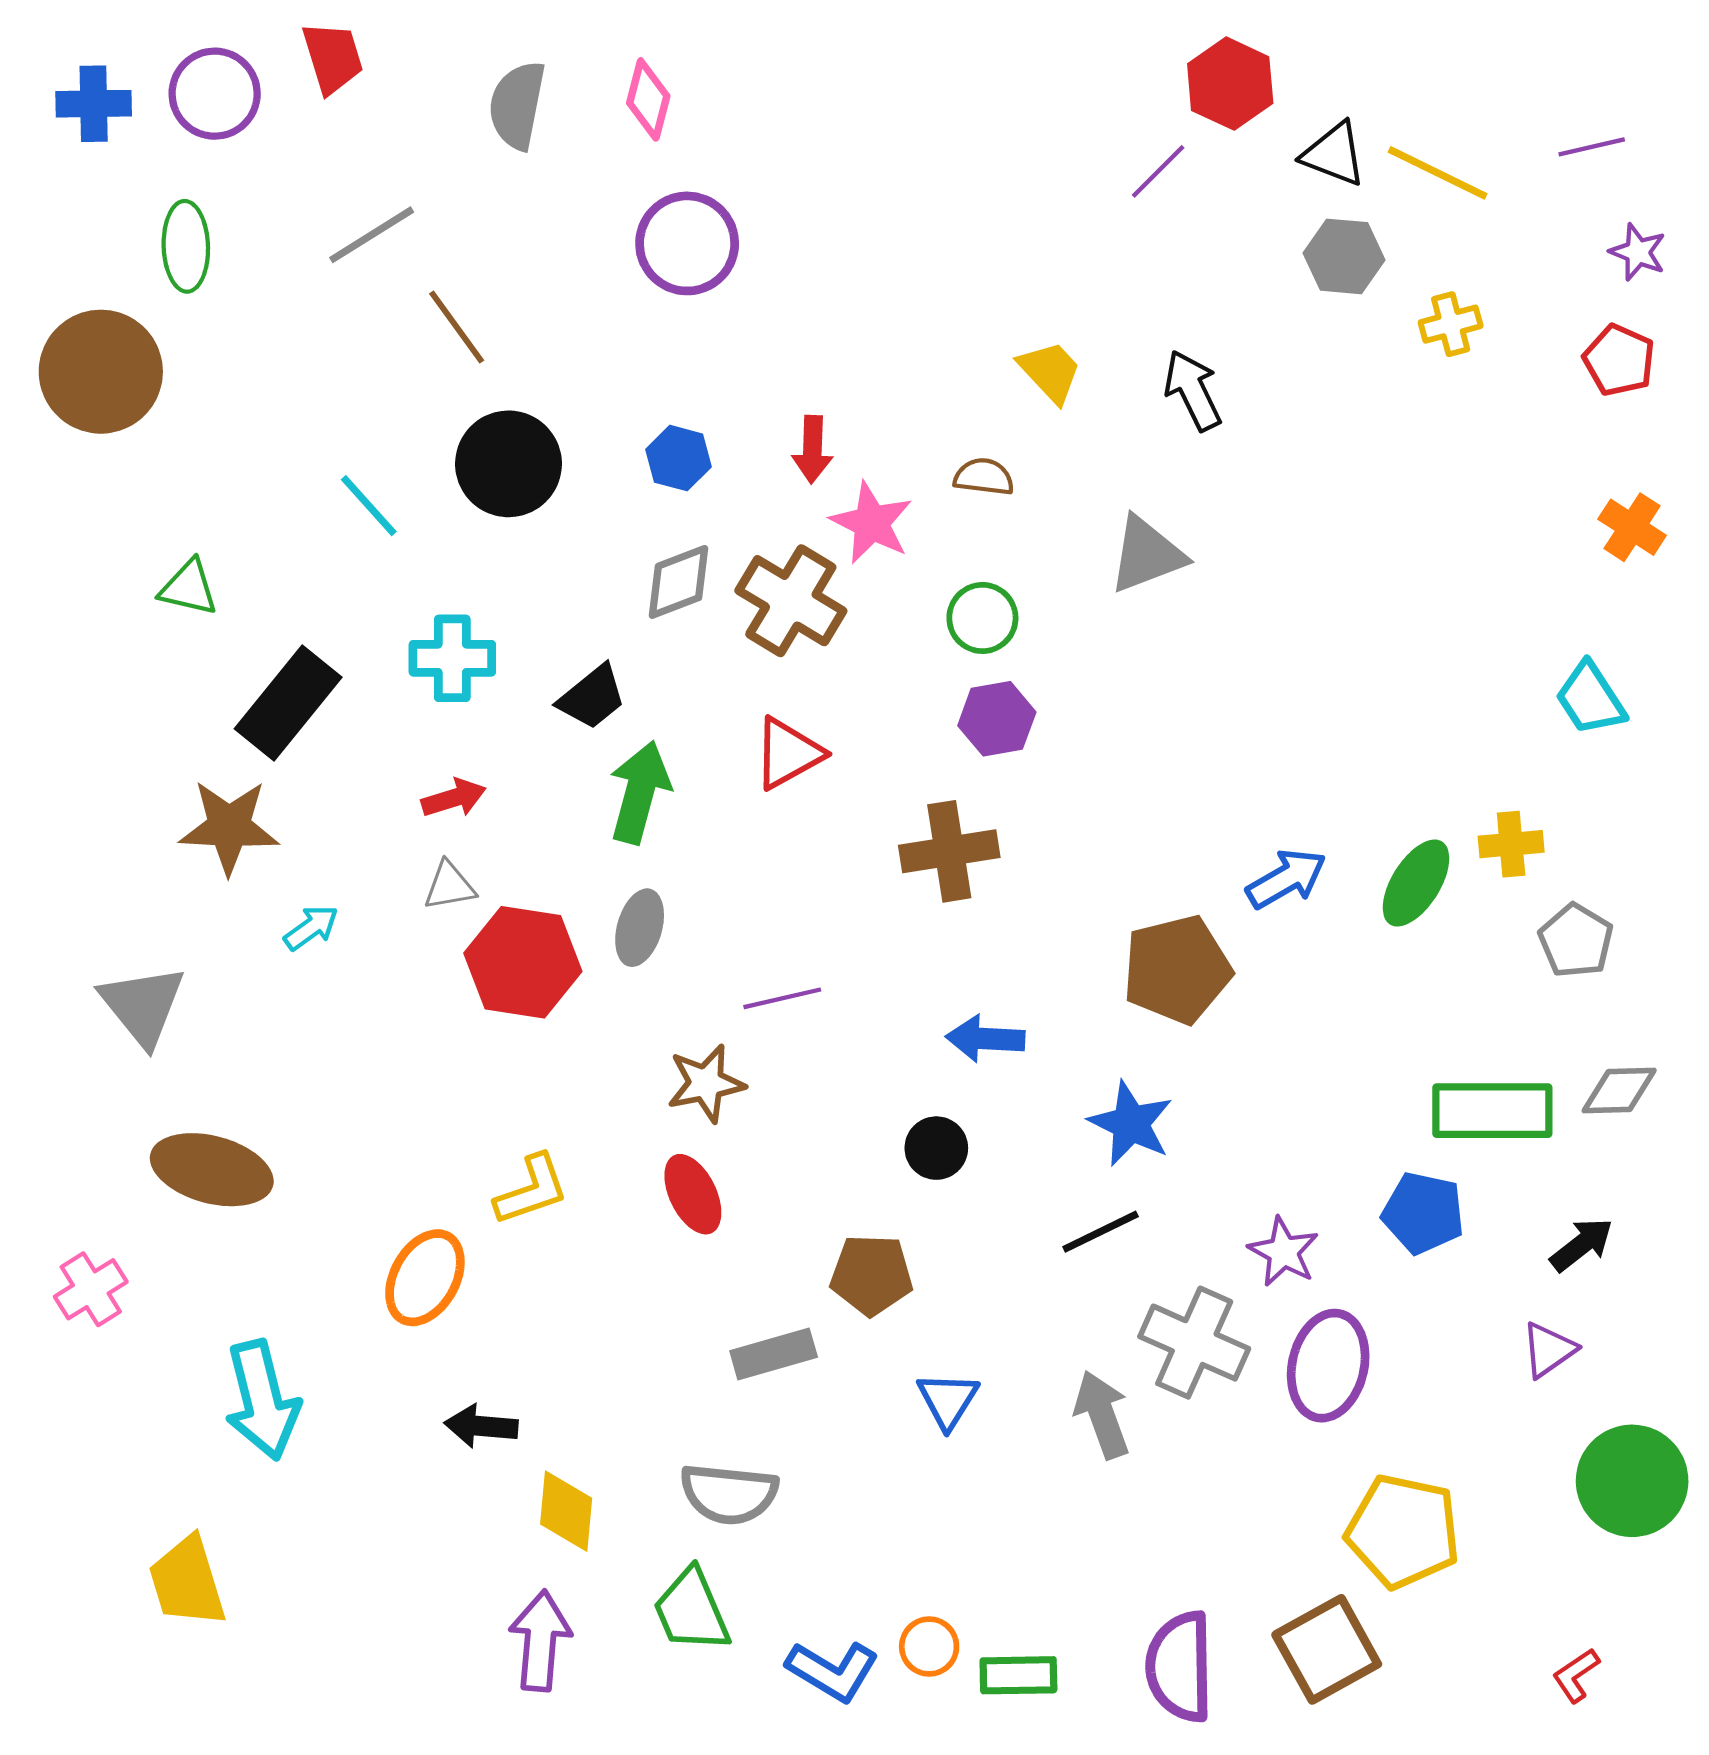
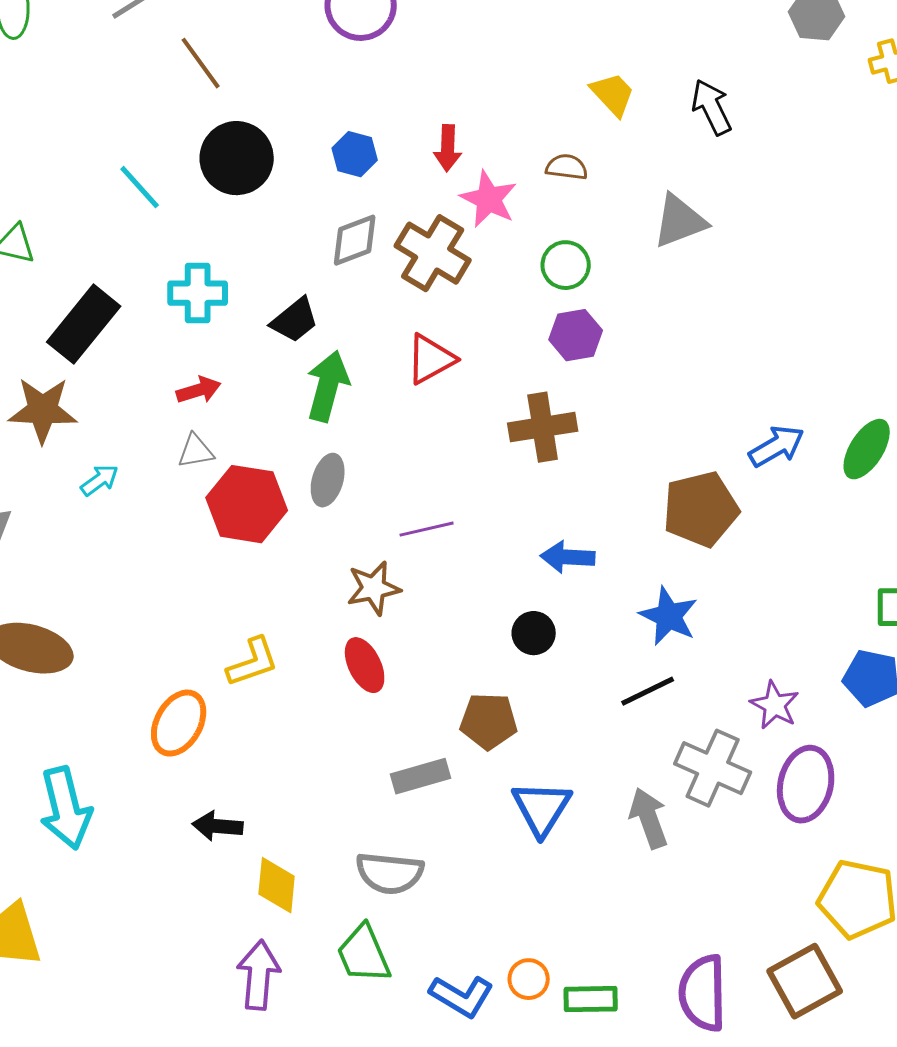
blue triangle: (948, 1400) -> (542, 808), size x1.4

